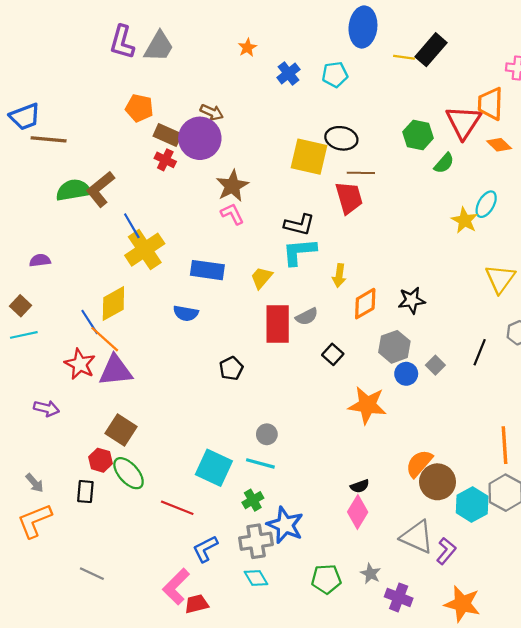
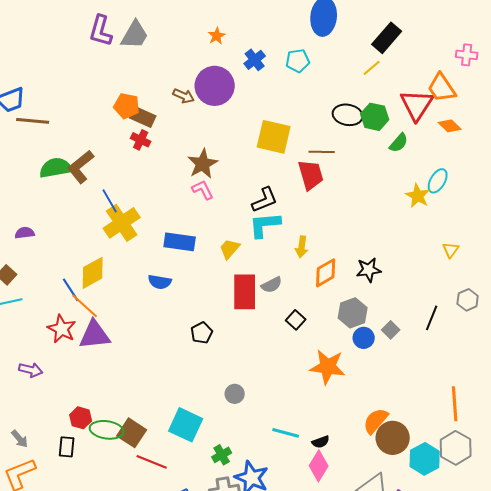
yellow line: (404, 57) -> (372, 68), moved, turned -48
orange trapezoid: (490, 104) -> (442, 88), turned -36
orange pentagon: (139, 108) -> (127, 106), moved
purple circle: (200, 138) -> (215, 86), moved
black ellipse: (341, 138) -> (348, 115), moved
black L-shape: (299, 225) -> (265, 200), turned -36
yellow triangle: (500, 279) -> (451, 250), size x0.6
brown square: (121, 430) -> (132, 433), moved
cyan line: (260, 463) -> (286, 433), moved
green ellipse: (129, 473) -> (107, 430), turned -40

